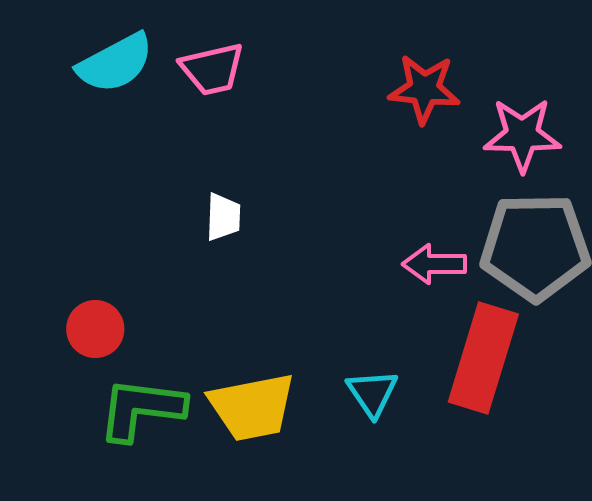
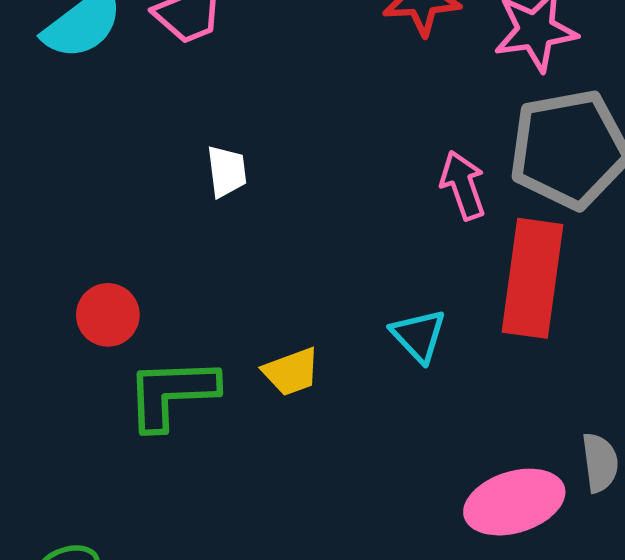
pink arrow: (434, 264) -> (463, 185), turned 80
yellow trapezoid: (252, 407) -> (291, 372), size x0.6

